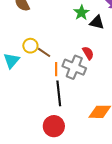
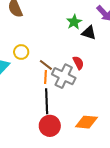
brown line: (44, 52) -> (46, 65), moved
red circle: (54, 126) -> (50, 126), moved

